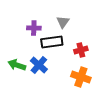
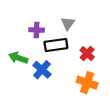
red cross: (81, 50) -> (87, 54), turned -32
green arrow: (17, 65) -> (18, 58), moved

